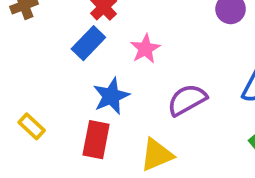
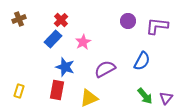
blue star: (111, 96) -> (65, 67), turned -30
yellow rectangle: (32, 126) -> (19, 91), moved, turned 64

